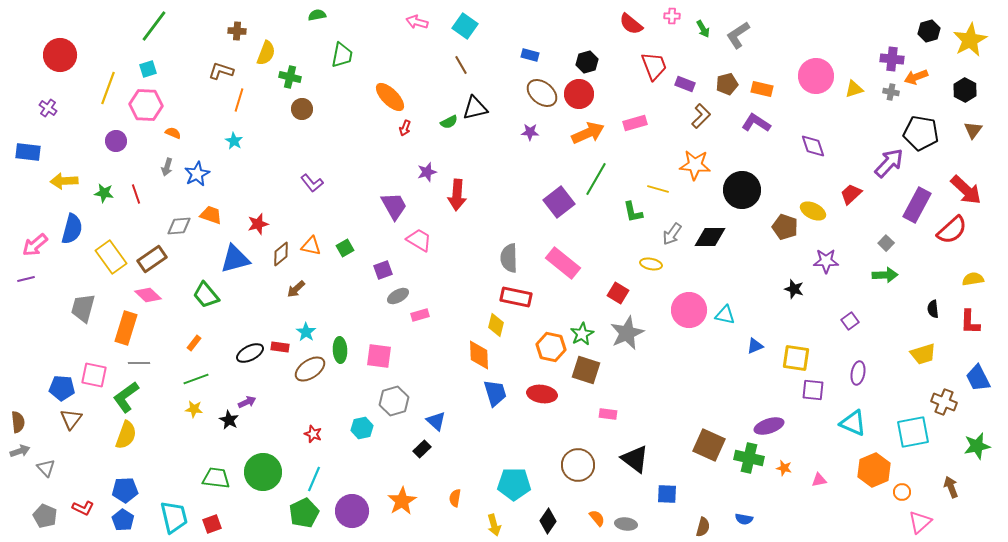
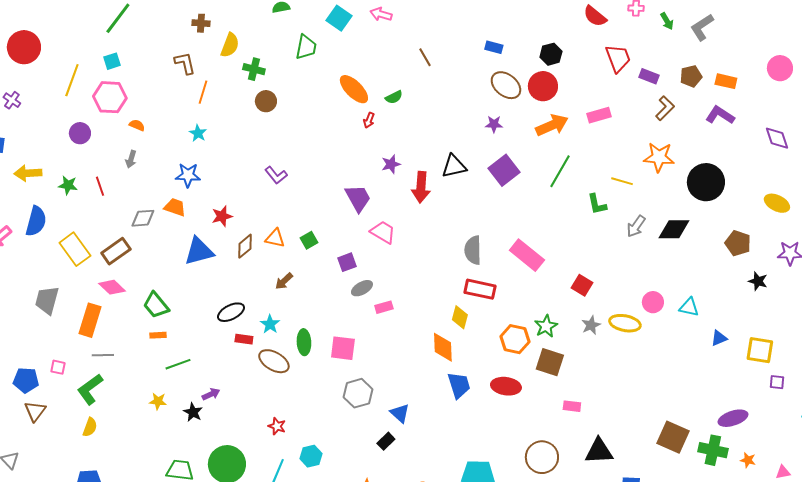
cyan square: (465, 26) -> (339, 18), moved
brown L-shape: (221, 71) -> (185, 63), turned 60
pink circle: (816, 76) -> (780, 68), size x0.7
black triangle: (475, 108) -> (454, 166), moved
green semicircle: (449, 122) -> (394, 97), moved
blue star: (197, 174) -> (188, 175), moved, turned 30
purple square: (559, 202) -> (504, 170), moved
brown pentagon: (785, 227) -> (738, 243), moved
yellow ellipse: (651, 264) -> (625, 323), moved, size x1.4
brown arrow: (296, 289) -> (284, 281), moved
green trapezoid: (206, 295) -> (156, 305), moved
pink circle: (689, 310) -> (653, 302), size x0.6
gray star: (627, 333) -> (591, 325), size x0.6
orange rectangle: (194, 343) -> (158, 335), turned 49
black ellipse: (250, 353) -> (231, 312), moved
brown ellipse: (310, 369) -> (274, 361), turned 64
pink square: (94, 375) -> (58, 367), size x0.6
green line: (196, 379) -> (178, 364), moved
purple square: (813, 390) -> (777, 382), size x0.7
cyan hexagon: (362, 428) -> (311, 456), moved
yellow semicircle: (126, 435) -> (90, 427), size x0.7
black triangle: (635, 459) -> (599, 451), turned -40

